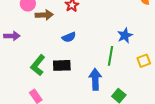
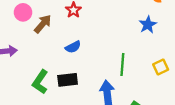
brown arrow: (44, 15) -> (43, 24), turned -42
blue star: (125, 35) -> (148, 25), moved

